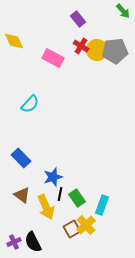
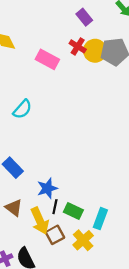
purple rectangle: (78, 19) -> (84, 17), moved
green rectangle: (77, 198) -> (73, 211), turned -30
brown square: (72, 229) -> (55, 235), moved

